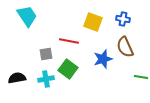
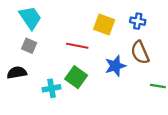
gray square: (46, 54) -> (29, 46), moved, turned 32
black semicircle: (17, 78) -> (17, 73), moved

